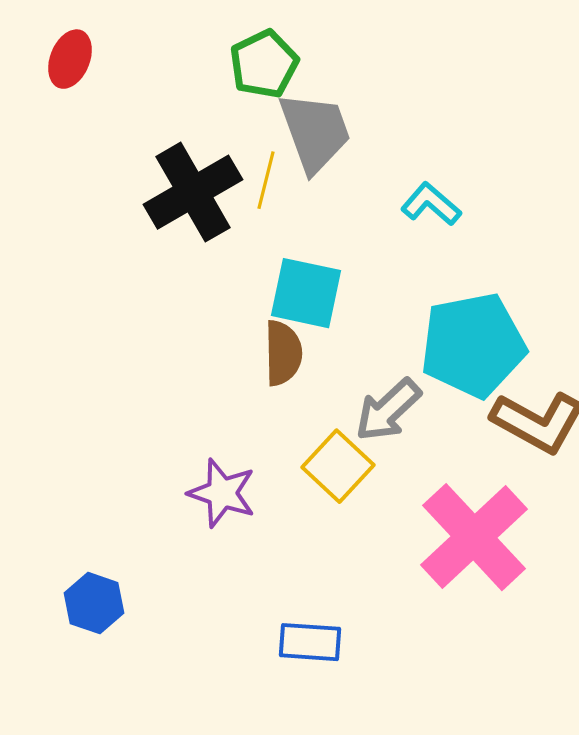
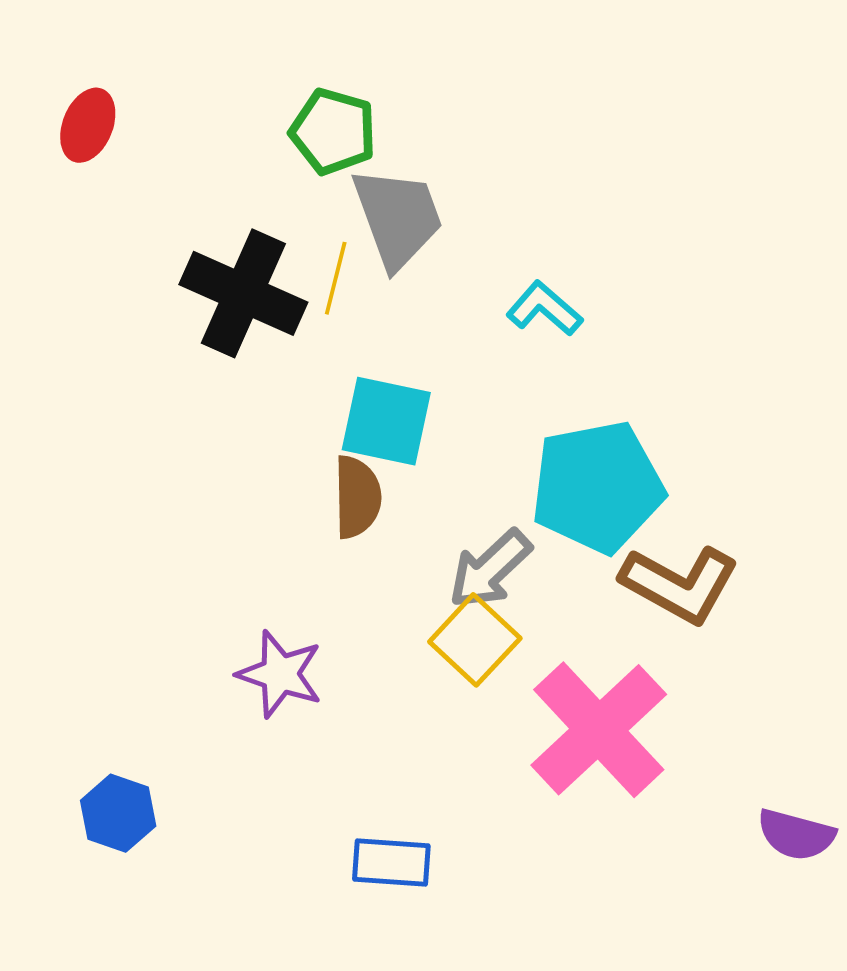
green pentagon: (264, 64) -> (333, 132), turned -30
black cross: (193, 192) -> (243, 293), turned -36
yellow square: (338, 466) -> (475, 640), moved

